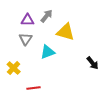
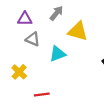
purple triangle: (28, 20) -> (25, 19), moved
gray triangle: (26, 39) -> (33, 39), turned -40

